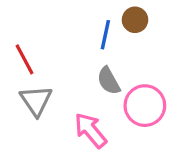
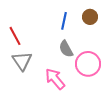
brown circle: (135, 20) -> (90, 17), moved

